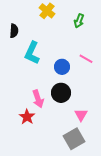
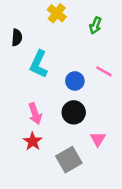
pink arrow: (38, 99) -> (35, 114), moved
gray square: (74, 139) -> (69, 160), moved

